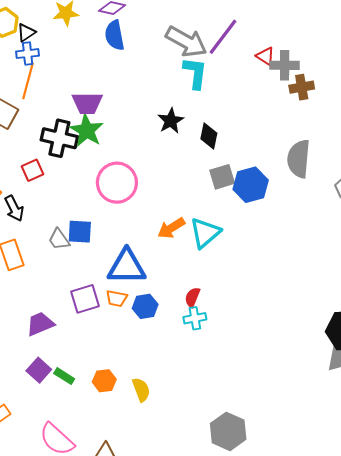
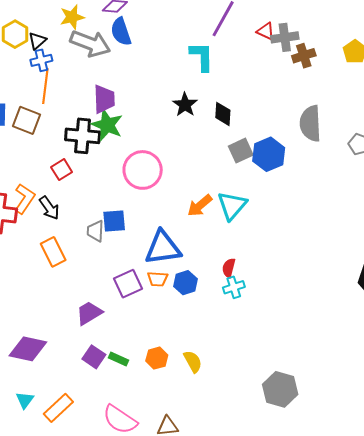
gray arrow: (186, 42) -> (90, 44), moved
purple trapezoid: (87, 103) -> (104, 99), turned -84
gray trapezoid: (59, 239) -> (95, 231), turned 45

